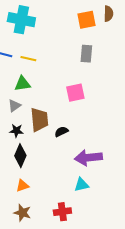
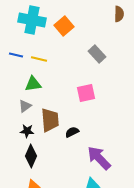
orange square: (86, 20) -> (64, 26), moved, turned -30
gray rectangle: (86, 54) -> (97, 54), turned -48
purple arrow: (88, 158) -> (99, 158), turned 52

